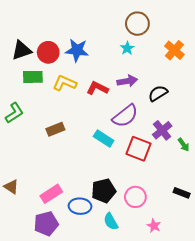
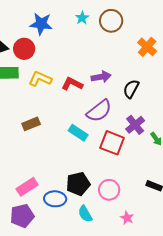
cyan star: (127, 48) -> (82, 18), moved
blue star: (77, 50) -> (41, 24), moved
black semicircle: (158, 93) -> (131, 89), turned -30

